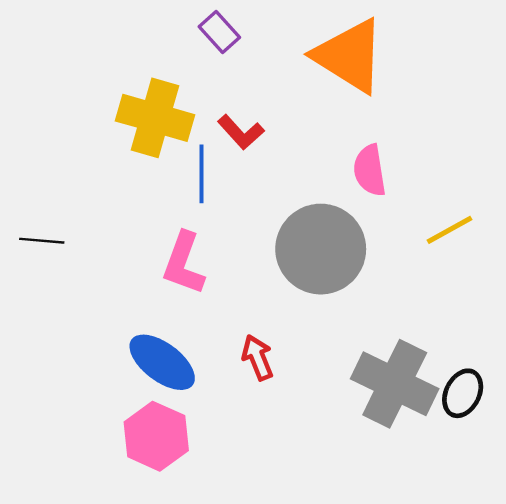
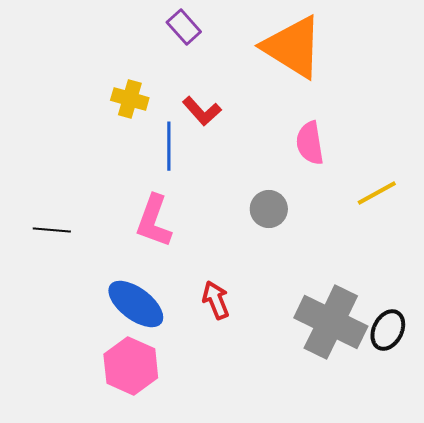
yellow cross: (155, 118) -> (130, 99), size x0.6
black line: (42, 241) -> (52, 230), moved
gray circle: (321, 249) -> (269, 209), size x0.5

